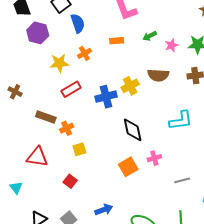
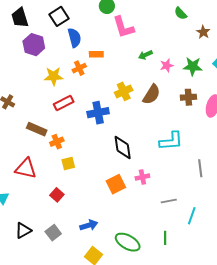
orange rectangle: (117, 41) -> (96, 54), moved
brown semicircle: (158, 75) -> (152, 94), turned -65
yellow cross: (130, 86) -> (124, 91), moved

